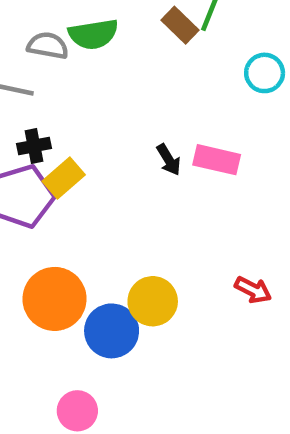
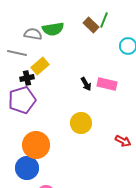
yellow rectangle: (64, 178) -> (40, 66), moved
yellow circle: (153, 301) -> (81, 123), moved
blue circle: (112, 331) -> (27, 168), moved

